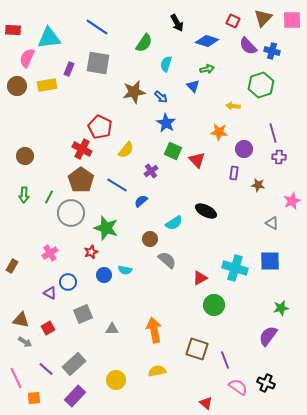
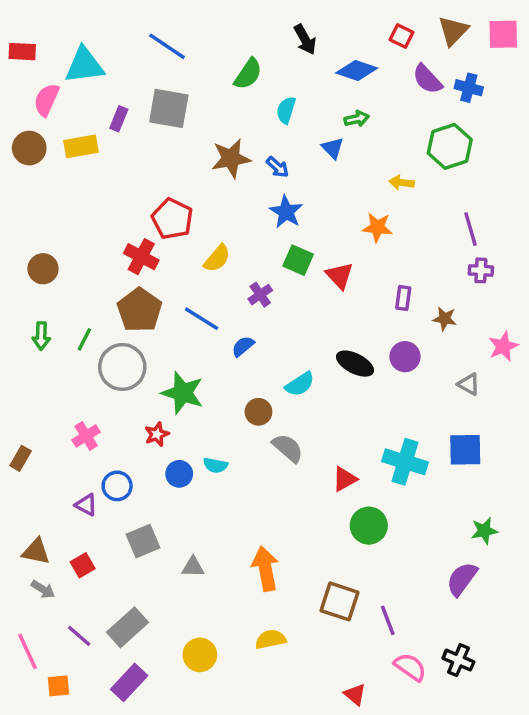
purple circle: (244, 149) -> (405, 357), moved

